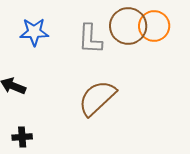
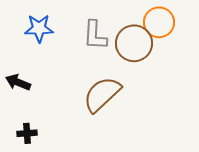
brown circle: (128, 26) -> (134, 43), moved

